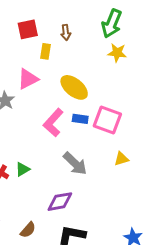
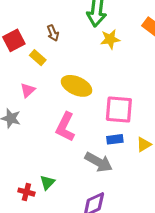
yellow rectangle: (45, 51) -> (38, 58), turned -42
pink triangle: (28, 79) -> (28, 90), size x0.7
blue rectangle: (80, 119) -> (115, 139), moved

